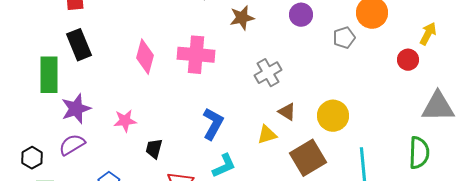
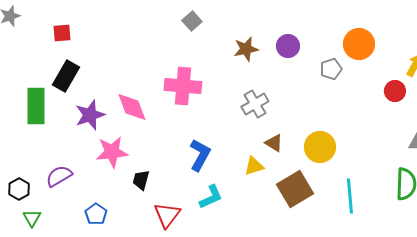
brown star: (242, 18) -> (246, 49), moved
black rectangle: (79, 45) -> (66, 76), turned 52
pink diamond: (145, 57) -> (132, 107), moved, turned -36
purple star: (76, 109) -> (90, 115), moved
pink star: (125, 121) -> (112, 152), size x1.4

